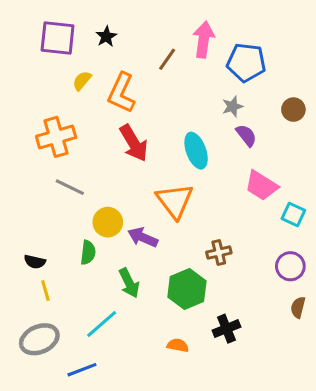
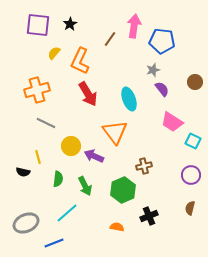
brown circle: (293, 110) -> (195, 82), moved
green semicircle: (88, 253) -> (58, 179), moved
yellow line: (45, 291) -> (38, 157), moved
brown semicircle: (298, 307) -> (190, 208), moved

